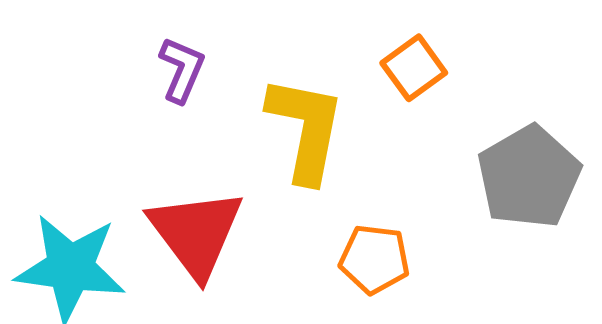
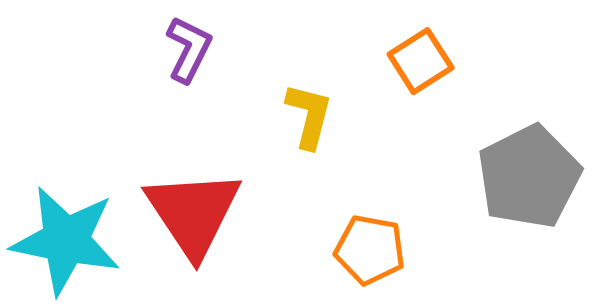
yellow L-shape: (306, 129) -> (309, 116), size x0.6

